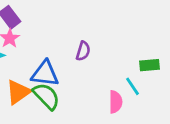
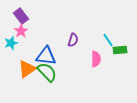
cyan line: (133, 86) -> (108, 40), moved
pink semicircle: (116, 102) -> (96, 59), moved

